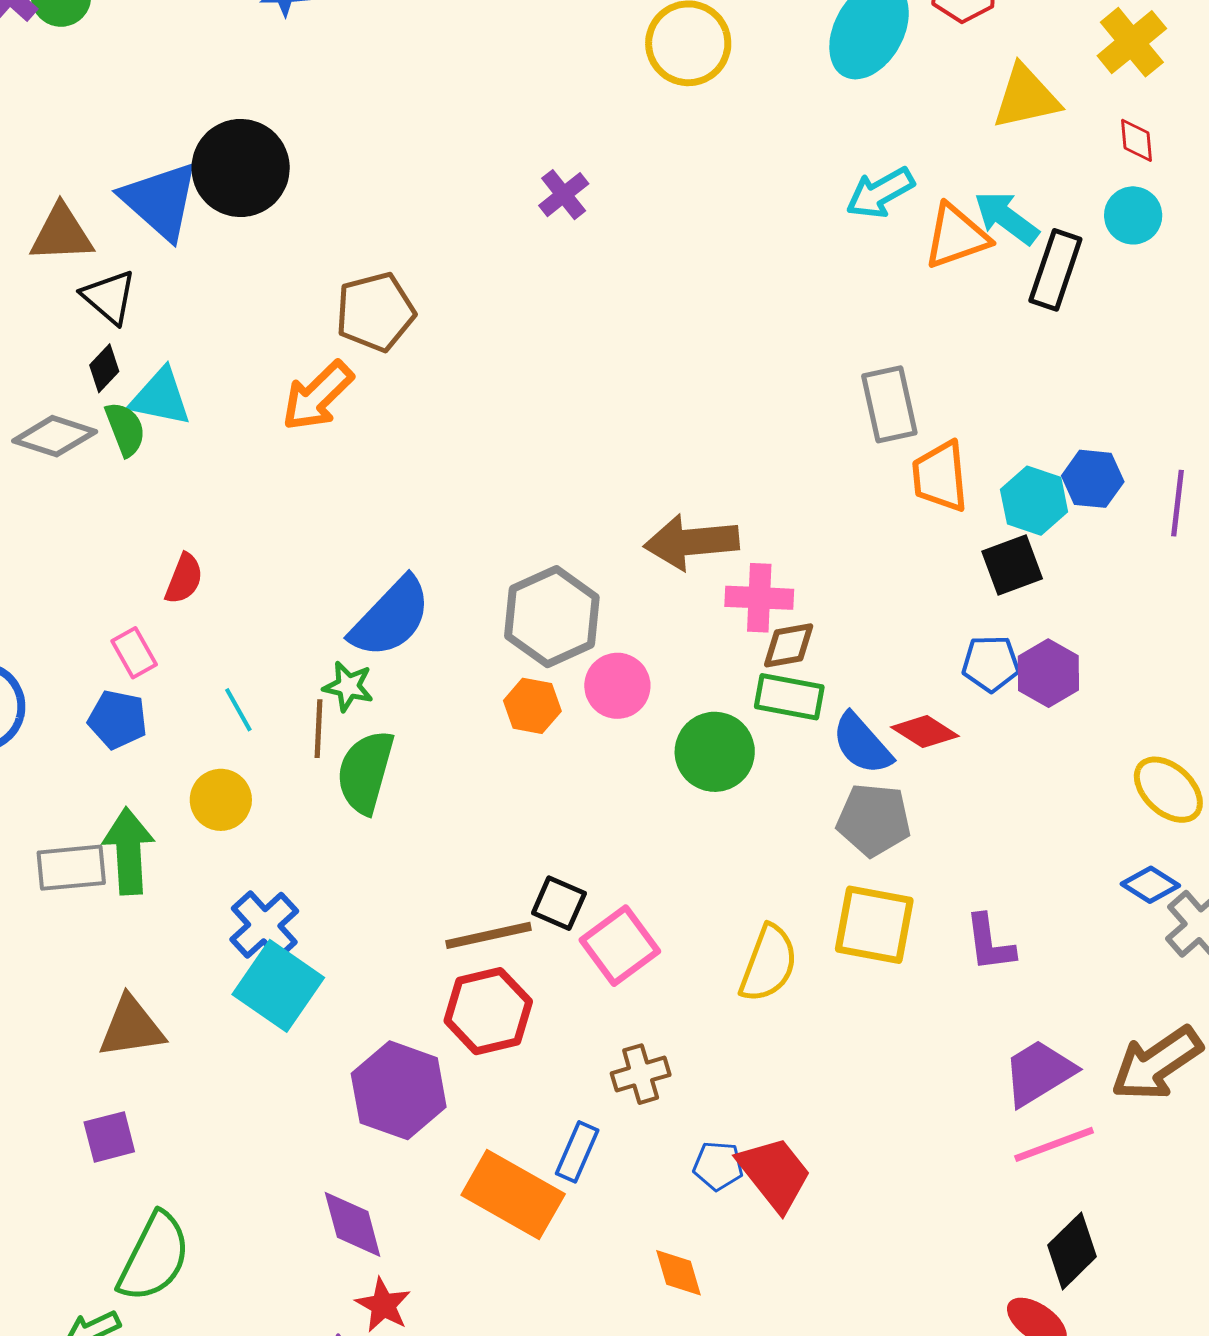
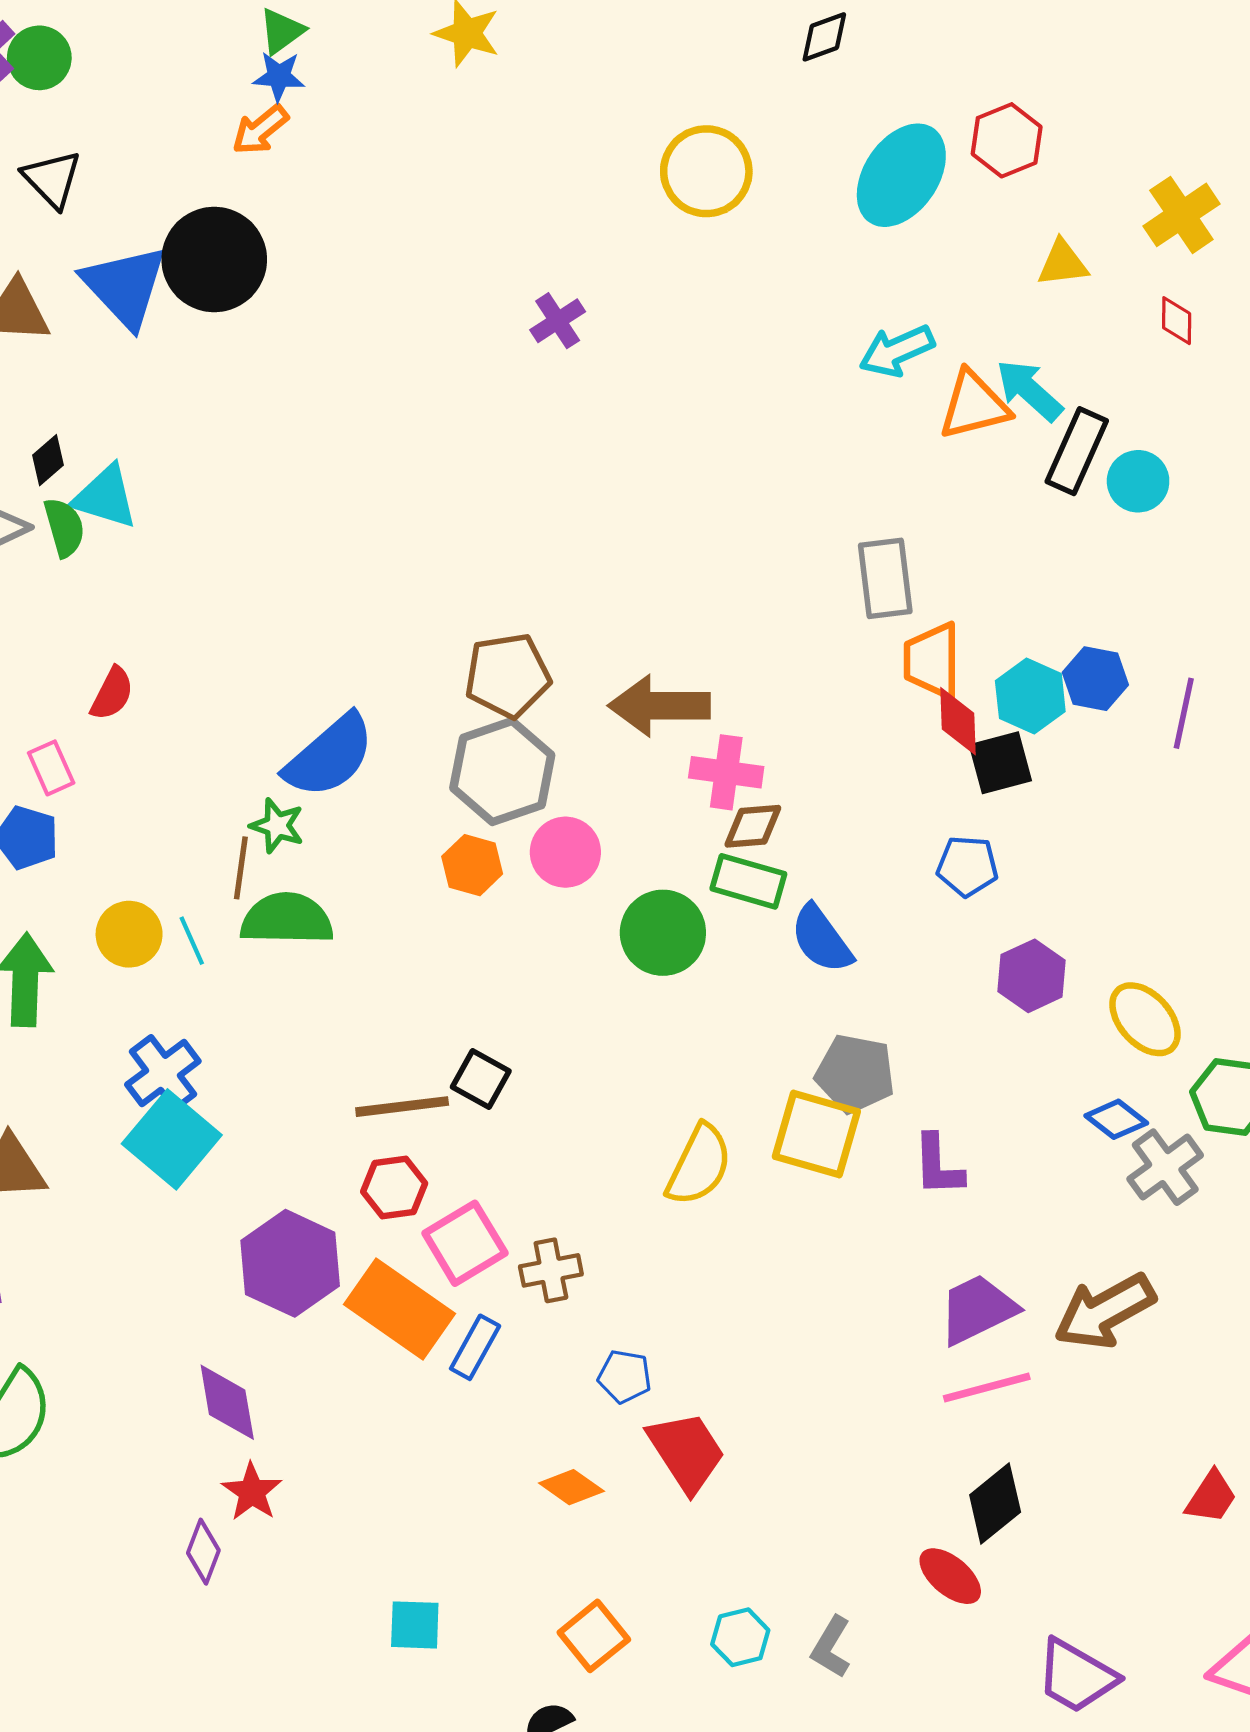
yellow triangle: (1026, 97) -> (1063, 263), size x0.7
cyan circle: (1133, 215) -> (1138, 481), moved
black triangle: (109, 297) -> (52, 179), moved
brown pentagon: (375, 312) -> (508, 676), moved
orange arrow: (318, 396) -> (260, 130), moved, size x0.7
purple hexagon: (1048, 673) -> (1032, 976), moved
cyan line: (238, 710) -> (192, 941), moved
red diamond: (925, 732) -> (958, 721), moved, turned 50
green semicircle: (365, 772) -> (287, 919), turned 70
gray pentagon: (874, 820) -> (855, 1074), moved
pink square: (620, 946) -> (465, 1243), moved
red hexagon: (488, 1011) -> (394, 1188), size x0.7
red trapezoid: (775, 1174) -> (686, 1452), moved
orange rectangle: (513, 1194) -> (399, 1309), moved
orange diamond: (679, 1273) -> (571, 1487), turned -44

